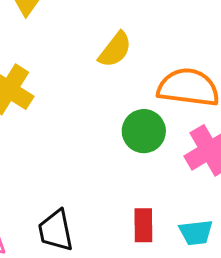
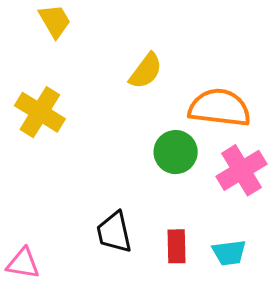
black trapezoid: (56, 231) -> (114, 232), moved

